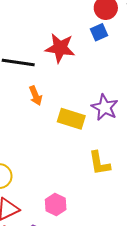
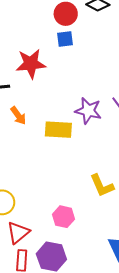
blue square: (99, 32) -> (65, 39), turned 30
yellow L-shape: (99, 163) -> (102, 186), moved

